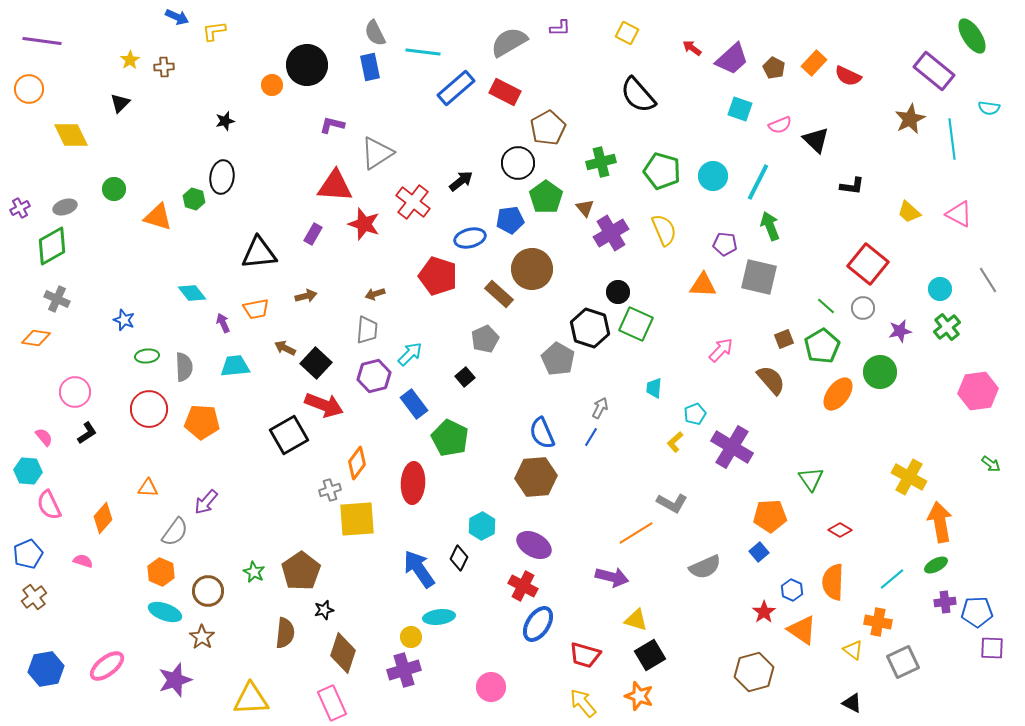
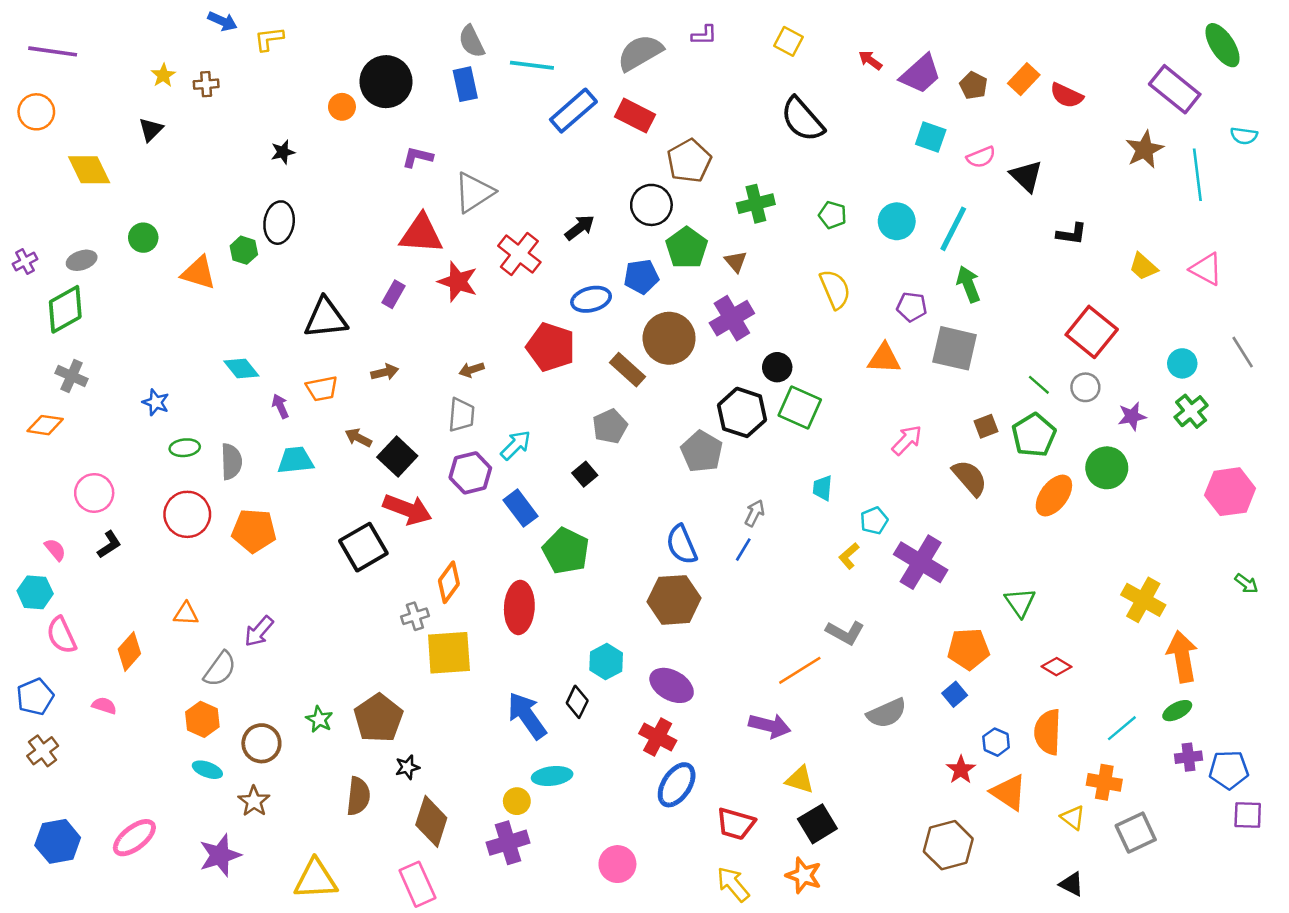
green pentagon: (662, 171) -> (833, 215), size x0.6
purple cross: (611, 233) -> (732, 318), moved
cyan ellipse: (165, 612) -> (207, 770), size x0.7

